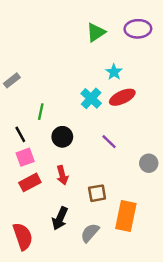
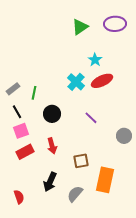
gray rectangle: (12, 80) -> (13, 89), moved
red semicircle: (23, 236) -> (19, 197), size x0.6

